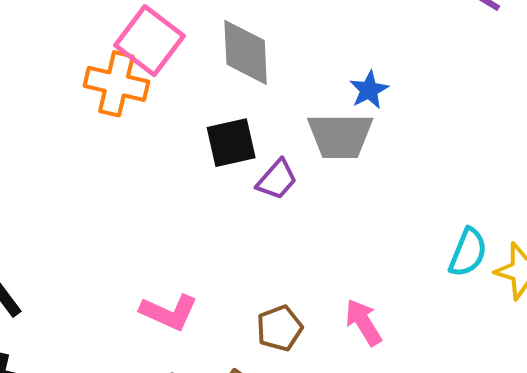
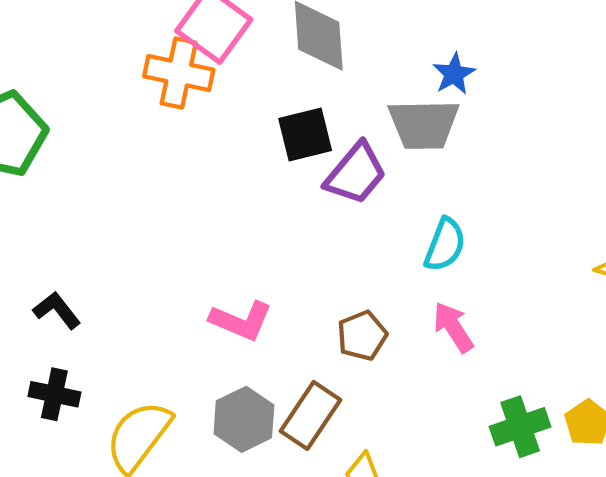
purple trapezoid: (277, 179) -> (356, 174), size x1.4
cyan semicircle: (468, 252) -> (445, 245), moved

